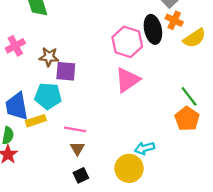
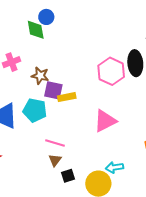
pink triangle: (127, 80) -> (105, 121), moved
yellow rectangle: (36, 121) -> (67, 97), moved
black square: (81, 175) -> (68, 176), moved

